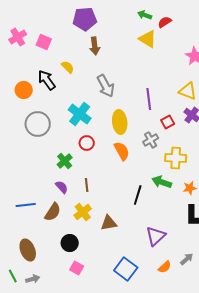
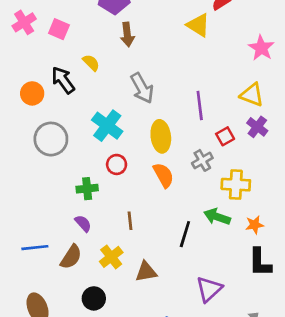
green cross: (65, 161) -> (87, 189), turned 35
brown line: (87, 185) -> (130, 221), moved

